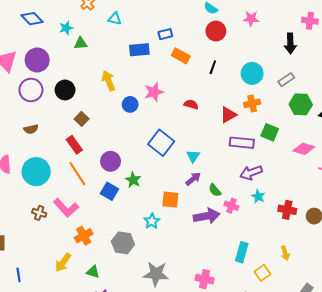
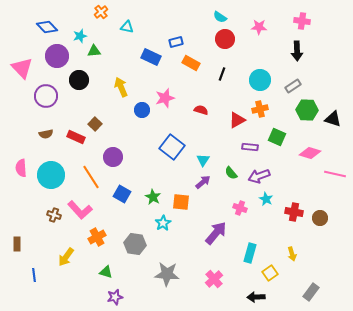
pink cross: (310, 21) -> (302, 21), moved
blue rectangle: (139, 50) -> (151, 57), turned 30
purple circle: (37, 60) -> (57, 56), moved
black circle: (65, 90) -> (79, 80), moved
purple rectangle: (242, 143) -> (250, 147), size x0.7
red rectangle: (74, 145) -> (76, 137), moved, turned -30
purple circle: (110, 161) -> (113, 157), moved
green star: (133, 180) -> (153, 197), moved
green semicircle: (215, 190) -> (231, 173), moved
purple arrow: (207, 216) -> (216, 233), moved, turned -40
yellow arrow: (63, 263) -> (66, 257), moved
pink cross: (205, 279) -> (214, 279), turned 36

